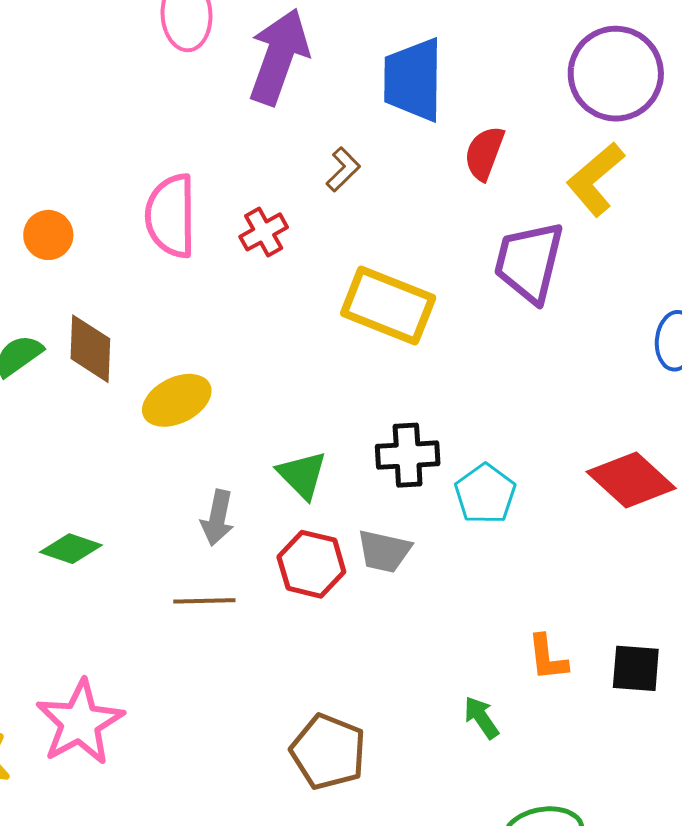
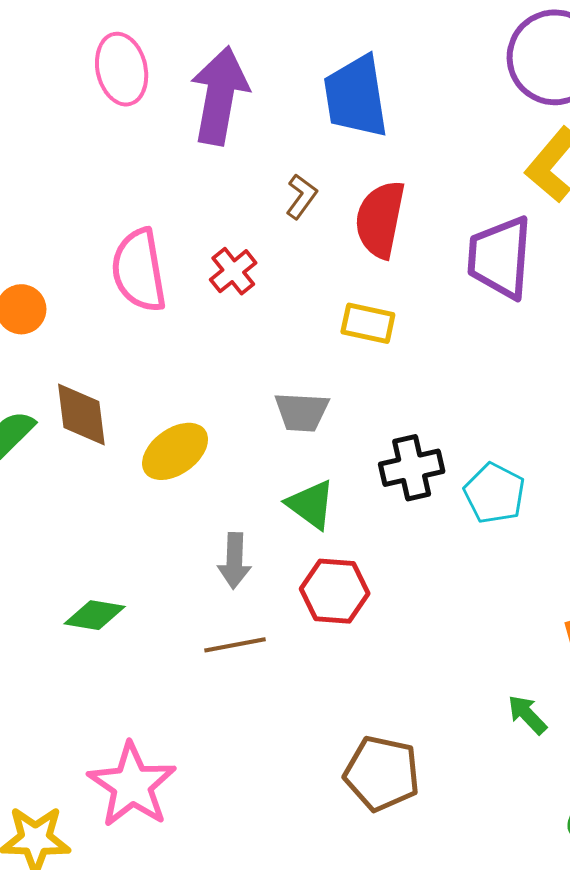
red semicircle: (484, 153) -> (380, 219), moved, size x1.4
yellow rectangle: (388, 305) -> (368, 323), size x0.6
gray trapezoid: (384, 551) -> (302, 412), moved

